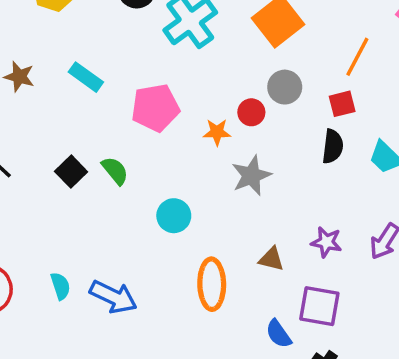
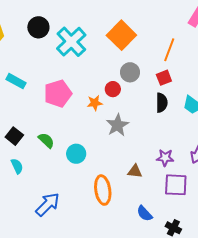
green semicircle: (115, 171) -> (46, 140), moved
cyan semicircle: (60, 286) -> (17, 166), moved
blue arrow: (113, 297) -> (48, 204), turned -64
purple square: (319, 306) -> (176, 185), moved

